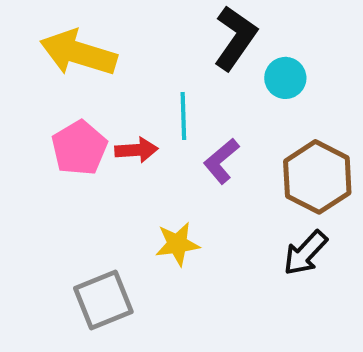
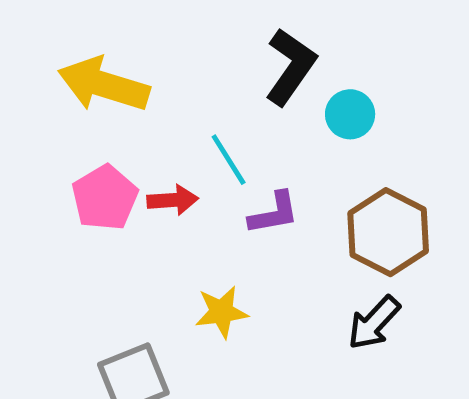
cyan line: (183, 116) -> (229, 160), turned -30
purple L-shape: (221, 161) -> (274, 213), turned -150

